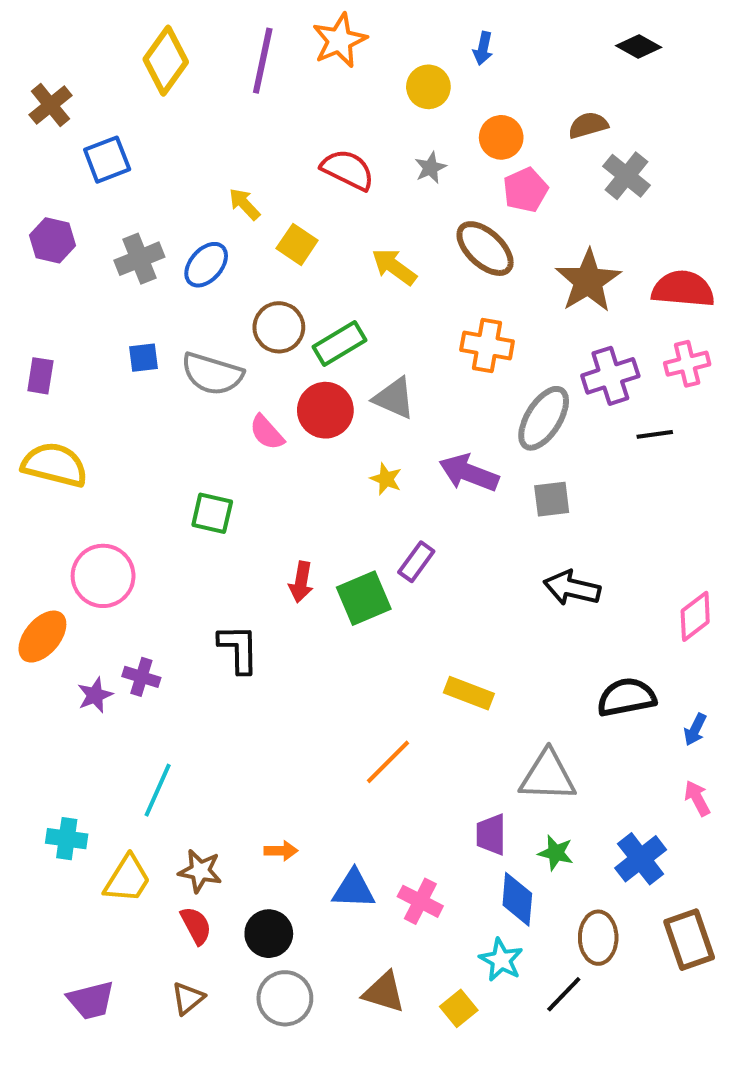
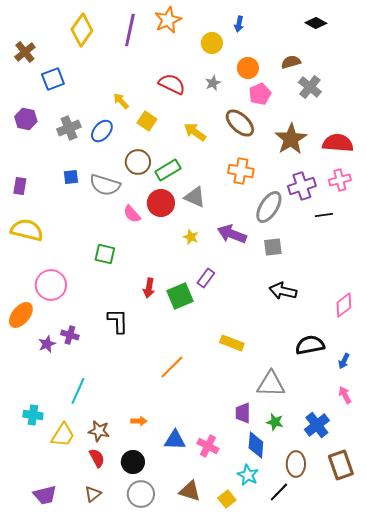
orange line: (388, 762) -> (172, 367), moved

